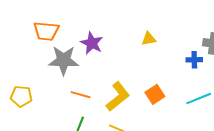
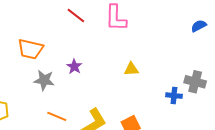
purple star: (92, 43) -> (74, 67), size x0.7
gray star: (64, 60) -> (44, 80), size x0.7

